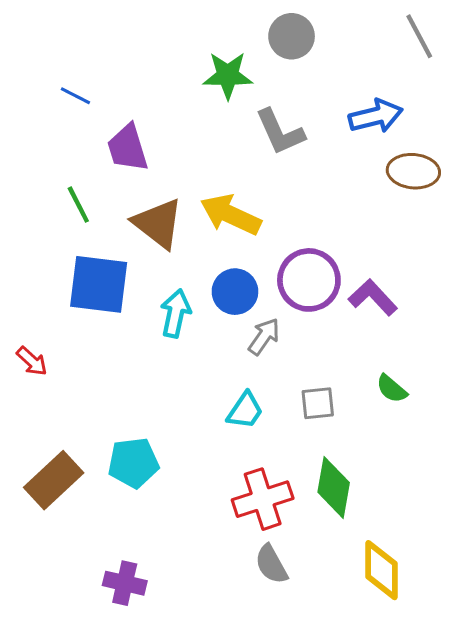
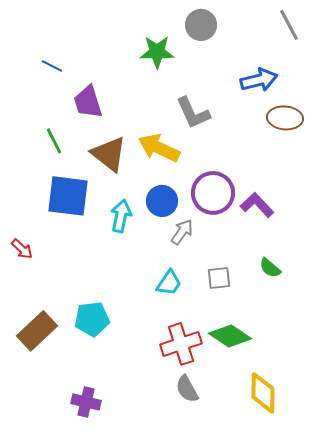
gray L-shape: (280, 132) -> (193, 113), moved
green diamond: (334, 487) -> (230, 336), turned -66

